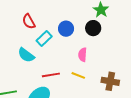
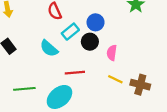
black circle: (93, 28) -> (90, 42), moved
yellow line: (78, 75) -> (115, 79), moved

